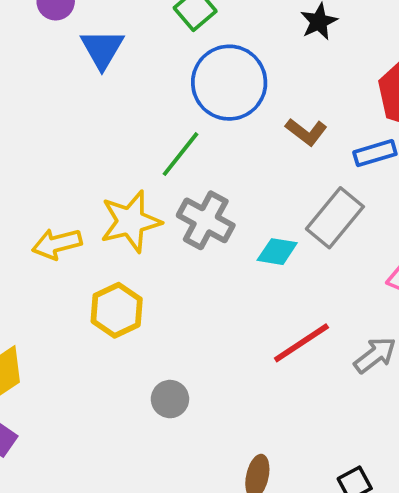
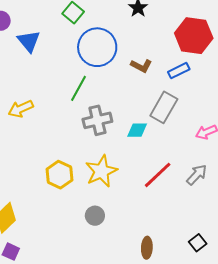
gray cross: (206, 220) -> (97, 120), turned -32
yellow star: (131, 221) -> (101, 171), moved
yellow arrow: (57, 244) -> (21, 109), moved

